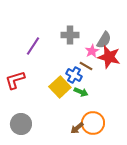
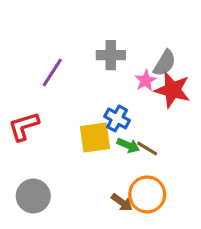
brown line: (86, 66) -> (147, 149), moved
yellow square: (60, 87) -> (95, 137), turned 35
brown arrow: (77, 128) -> (122, 202), turned -104

